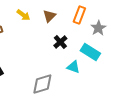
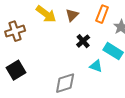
yellow arrow: (23, 15) -> (46, 14), size x1.5

